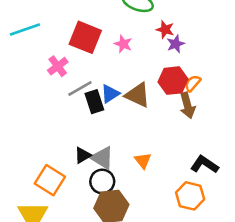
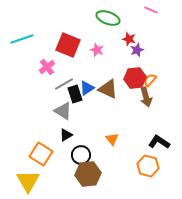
gray triangle: (102, 158) -> (63, 111), moved

